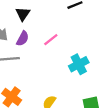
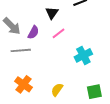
black triangle: (23, 14) -> (52, 13), moved

